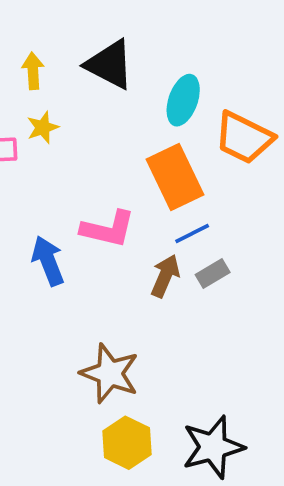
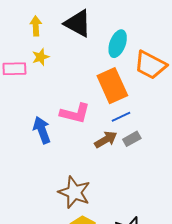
brown arrow: (165, 276) -> (106, 140), turned 35

